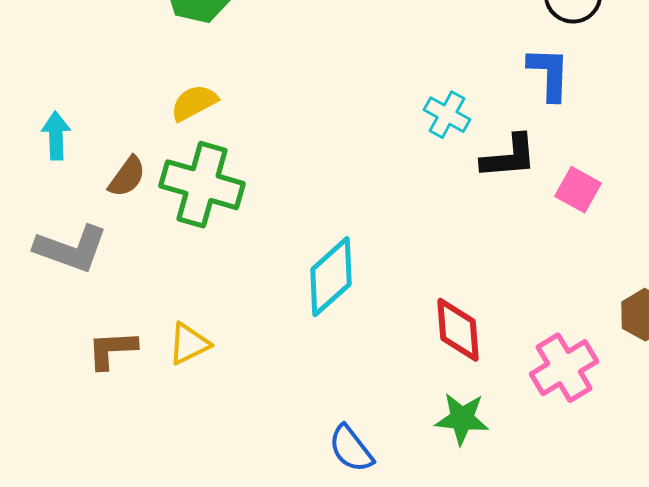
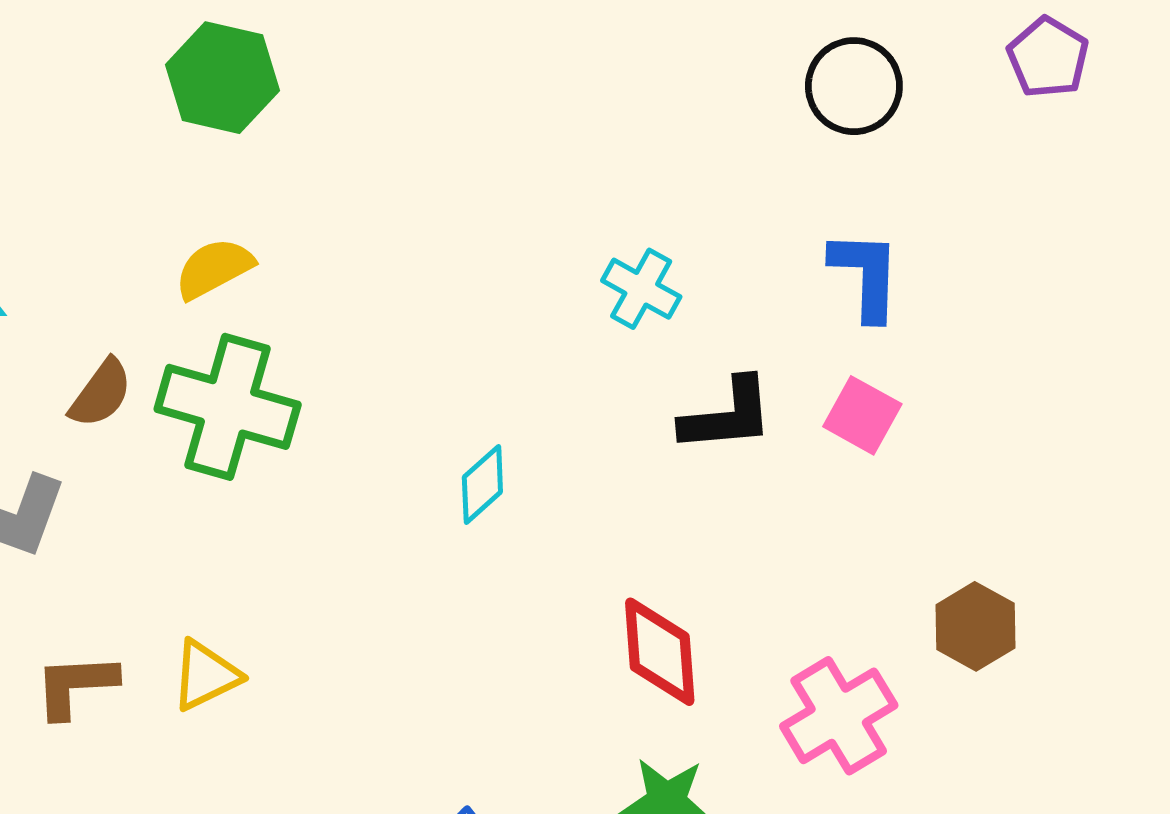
blue L-shape: (549, 74) -> (866, 275), moved
black L-shape: (509, 157) -> (727, 415), moved
cyan diamond: (331, 277) -> (482, 485), moved, size x0.6

